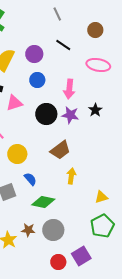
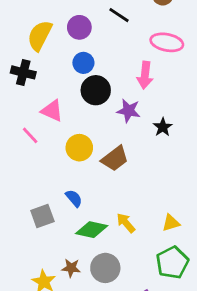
pink arrow: (69, 89) -> (145, 75), moved
pink triangle: (14, 103) -> (52, 111), moved, turned 42
black star: (95, 110) -> (163, 127), moved
black circle: (46, 114) -> (96, 90), moved
yellow circle: (17, 154) -> (79, 148), moved
yellow arrow: (71, 176) -> (126, 223), moved, turned -49

